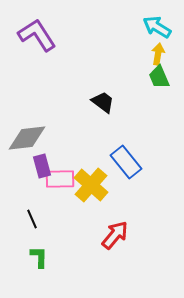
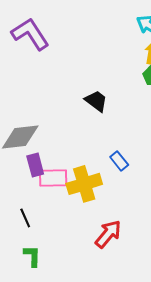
blue rectangle: (126, 162) -> (119, 161), size x0.6
yellow cross: (91, 185) -> (84, 184), turned 32

